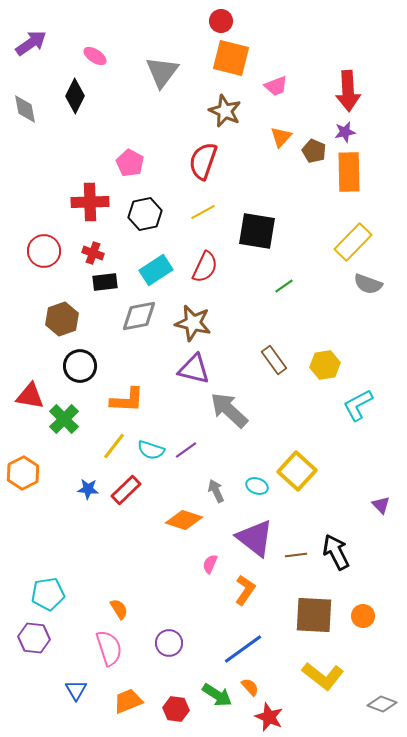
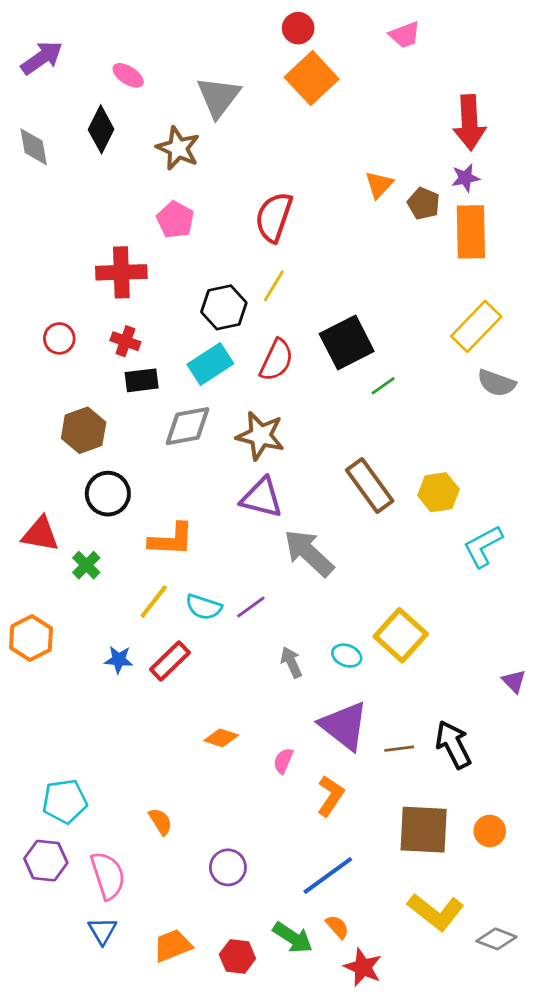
orange square: (231, 58) -> (312, 78), turned 33
pink trapezoid: (276, 86) -> (405, 35), moved
brown star: (225, 111) -> (178, 148), moved
yellow line: (203, 212) -> (274, 286), turned -30
black hexagon: (145, 214) -> (224, 307), moved
black square: (257, 231) -> (347, 343), moved, turned -36
red circle: (44, 251) -> (59, 338), size x0.7
brown rectangle: (274, 360) -> (370, 486), size x1.4
green cross: (64, 419) -> (86, 565), size x0.7
orange diamond: (184, 520) -> (221, 738), moved, size x0.7
pink semicircle: (109, 648) -> (108, 875), moved
gray diamond: (382, 704) -> (496, 939), moved

